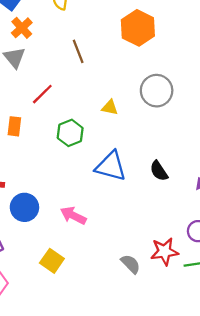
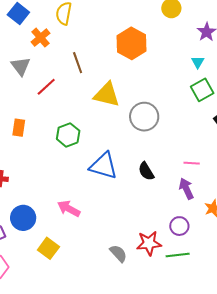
orange cross: (22, 28) -> (40, 38), moved
gray circle: (157, 91) -> (144, 117), moved
red line: (42, 94) -> (46, 87), moved
yellow triangle: (110, 107) -> (107, 95), moved, size x1.8
blue circle: (24, 207) -> (23, 218), moved

